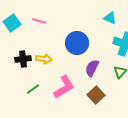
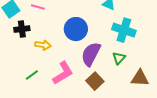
black cross: (23, 59) -> (22, 29), moved
purple semicircle: (92, 68) -> (91, 54), size x1.4

